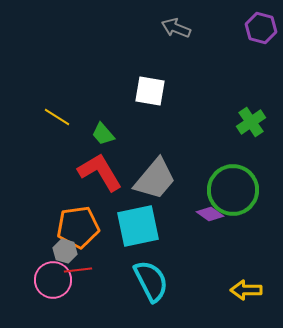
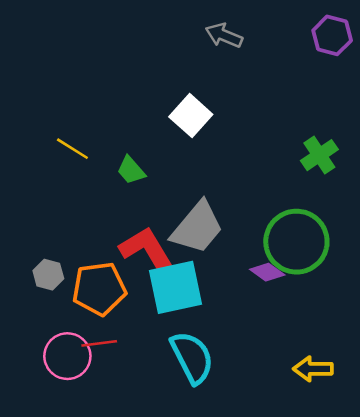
white square: (150, 91) -> (191, 116), turned 32
red L-shape: (100, 172) -> (148, 250), moved
gray hexagon: (65, 251) -> (48, 275), moved

